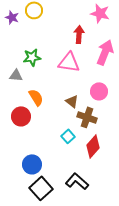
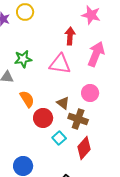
red circle: (21, 116) -> (43, 118), moved

